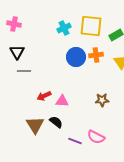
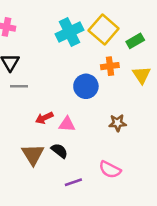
yellow square: (91, 26) -> (104, 29), turned 35
cyan cross: (64, 28) -> (70, 32), size x1.5
blue circle: (76, 57) -> (86, 86), moved
purple line: (75, 141) -> (73, 182), moved, turned -40

